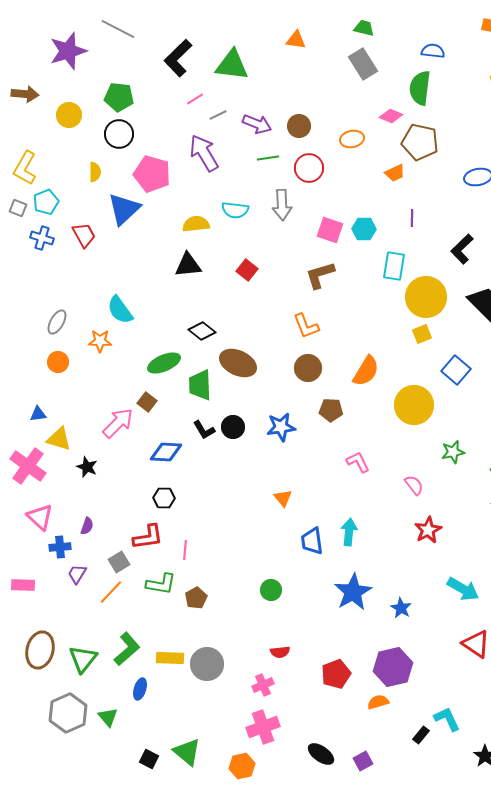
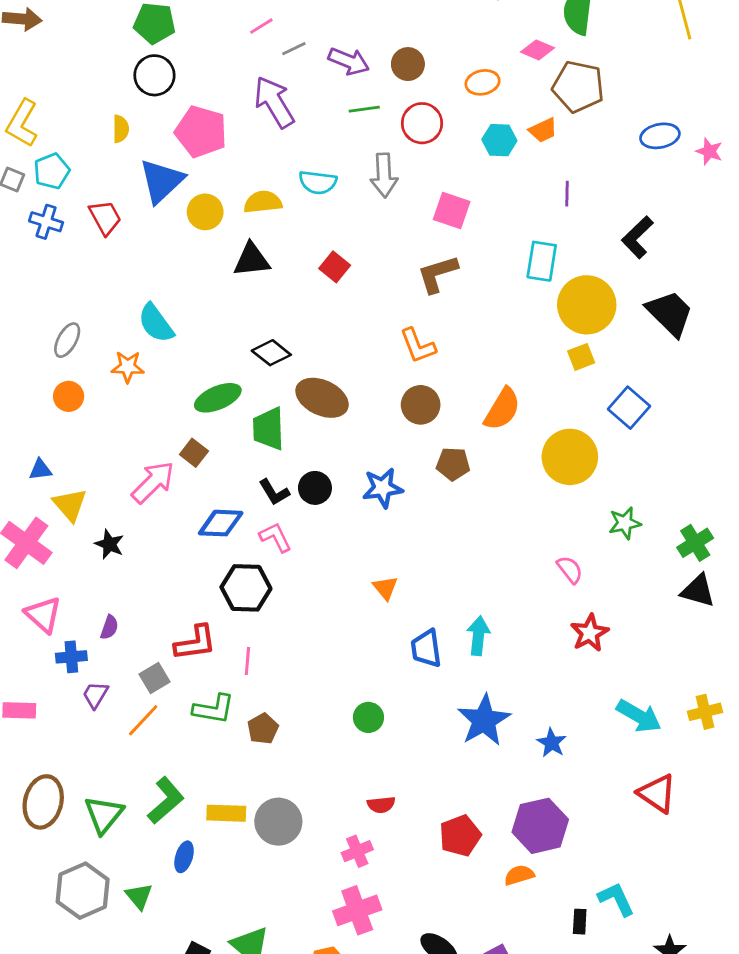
yellow circle: (69, 115) -> (205, 212), moved
cyan hexagon: (364, 229) -> (499, 140), moved
yellow triangle: (59, 439) -> (70, 505), turned 32
pink L-shape: (358, 462) -> (276, 537), moved
black hexagon: (164, 498) -> (246, 588), moved, size x1.6
black rectangle: (421, 735) -> (580, 922), turned -36

